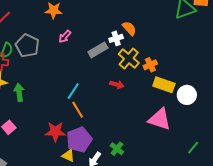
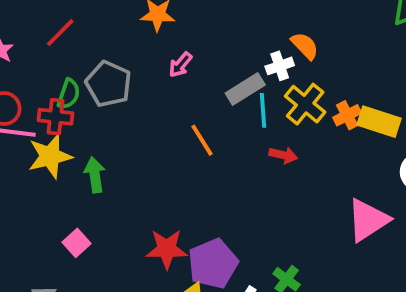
yellow rectangle: (164, 85) -> (379, 122), moved
cyan line: (73, 91) -> (263, 110), moved, turned -36
orange line: (78, 110) -> (202, 140), moved
pink triangle: (160, 119) -> (368, 220), turned -50

